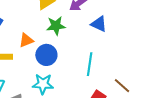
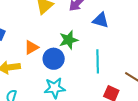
green star: (56, 26) -> (69, 40), moved

